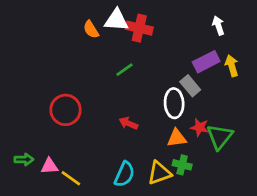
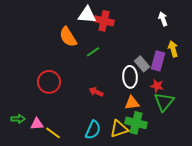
orange semicircle: (91, 29) -> (68, 37), moved, size x1.5
purple rectangle: (206, 62) -> (158, 61), moved, turned -48
red star: (200, 127) -> (157, 86), moved
green cross: (182, 165) -> (136, 123), size x1.5

